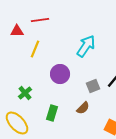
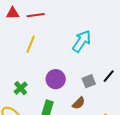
red triangle: (17, 31) -> (13, 13), moved
purple circle: (60, 74) -> (56, 79), moved

